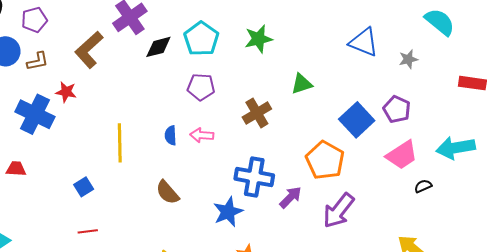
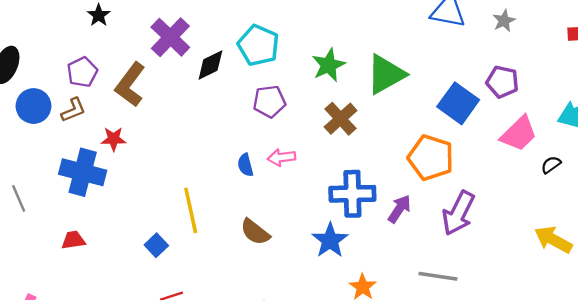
purple pentagon: (34, 20) -> (82, 72), moved
green star: (259, 39) -> (329, 65), moved
green triangle: (302, 84) -> (386, 74), size x1.6
yellow line: (120, 143) -> (191, 210), moved

